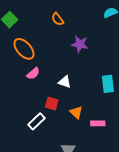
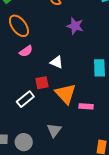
red square: (52, 104) -> (42, 83), turned -32
orange triangle: (76, 112) -> (66, 94), size x1.6

